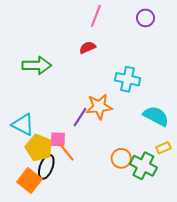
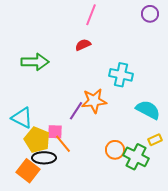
purple circle: (145, 18) -> (150, 14), moved
black ellipse: (46, 167) -> (44, 158), turned 70

